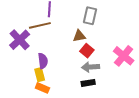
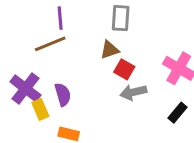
purple cross: (20, 40) -> (25, 88), moved
yellow rectangle: (40, 75) -> (40, 109), moved
black rectangle: (88, 83) -> (178, 113), moved, turned -32

